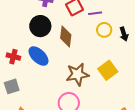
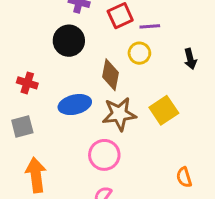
yellow circle: (104, 30) -> (139, 53), moved
brown diamond: (66, 37) -> (111, 75), moved
blue ellipse: (38, 56) -> (75, 105), moved, turned -60

